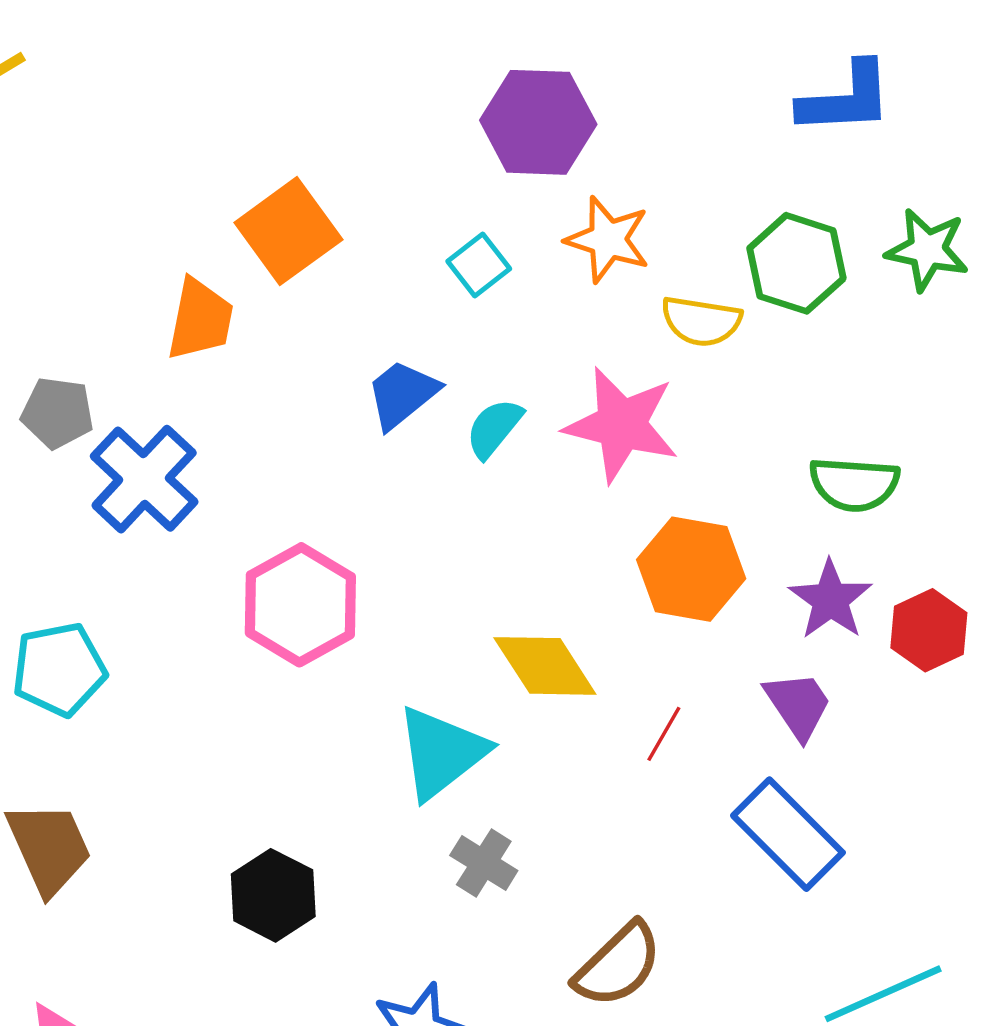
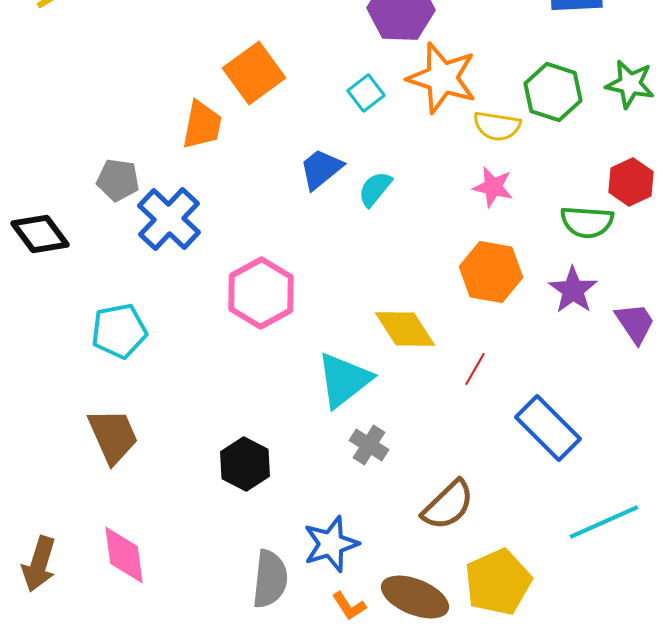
orange star: (608, 240) -> (442, 78), size x1.4
pink star: (621, 425) -> (493, 187), moved, size x0.6
red hexagon: (929, 630) -> (631, 182), moved
purple trapezoid: (798, 705) -> (635, 323), moved

